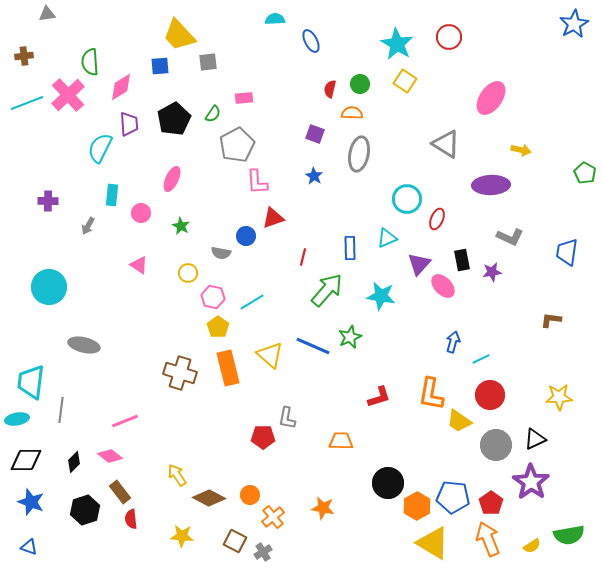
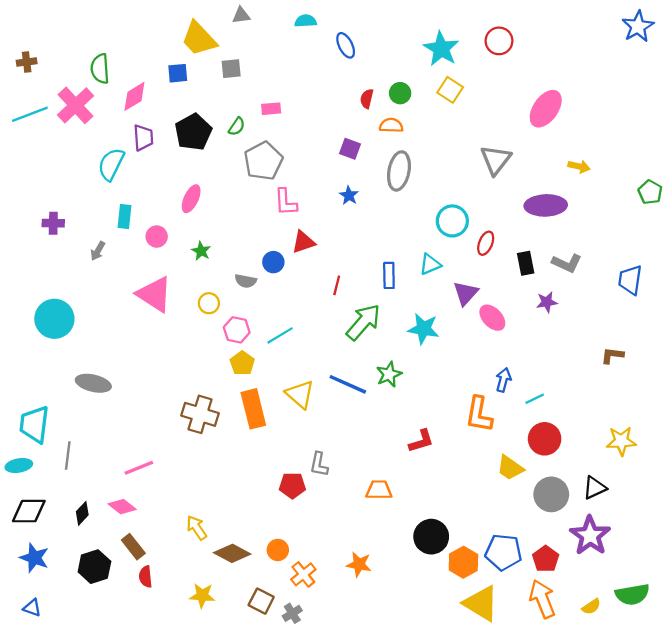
gray triangle: (47, 14) -> (241, 15), moved
gray triangle: (446, 144) -> (496, 160), turned 36
black rectangle: (462, 260) -> (526, 263), moved
pink triangle: (139, 265) -> (154, 294), size x1.8
orange L-shape: (431, 394) -> (479, 414), moved

